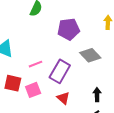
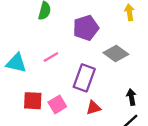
pink line: (36, 64) -> (51, 57), moved
red triangle: (63, 98) -> (93, 108), turned -48

